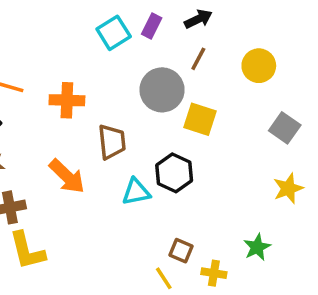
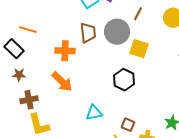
orange cross: (67, 100) -> (65, 51), moved
brown trapezoid: (112, 142) -> (88, 33), moved
cyan triangle: (136, 192) -> (94, 113), moved

